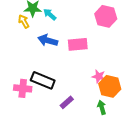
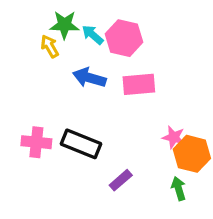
pink hexagon: (106, 16) -> (124, 38), moved
pink cross: (23, 88) -> (36, 142), moved

